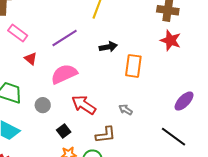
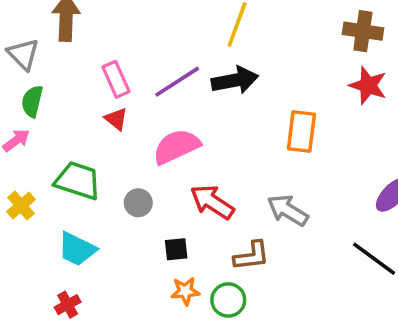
pink rectangle: (18, 33) -> (116, 79), moved, turned 30
black arrow: (108, 47) -> (235, 80), moved, size x1.4
gray arrow: (126, 110) -> (288, 210), size x1.6
black square: (64, 131) -> (176, 249), turned 32

